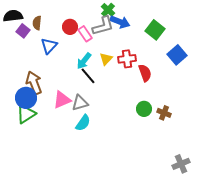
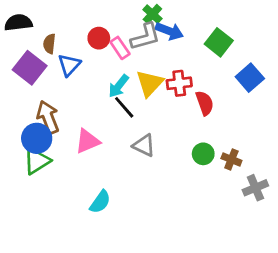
brown semicircle: (37, 23) -> (49, 44), moved
purple square: (23, 31) -> (30, 68), moved, size x1.6
yellow triangle: (106, 59) -> (150, 83), size x1.5
gray triangle: (80, 103) -> (144, 145), moved, turned 42
cyan semicircle: (83, 123) -> (100, 202), moved
gray cross: (181, 164) -> (255, 188), moved

